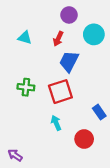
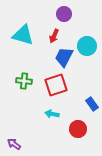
cyan circle: (94, 34) -> (87, 46), moved
cyan triangle: (25, 38) -> (23, 35), size x1.6
cyan arrow: (56, 123) -> (52, 114), turned -56

